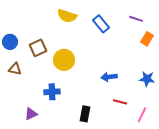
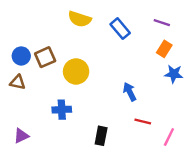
orange rectangle: (147, 39) -> (164, 49), moved
blue circle: (10, 42) -> (21, 56), moved
blue arrow: (109, 77) -> (130, 92), turned 70
blue star: (147, 79) -> (174, 74), moved
purple triangle: (31, 114) -> (21, 136), moved

